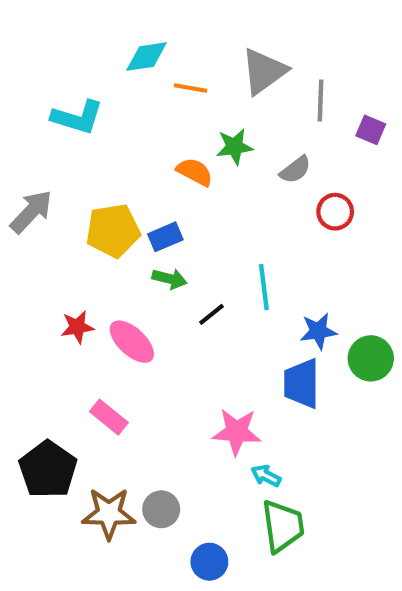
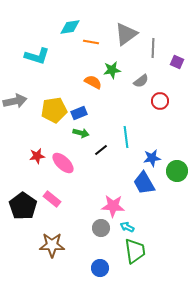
gray arrow: (31, 212) -> (15, 101), turned 35
blue trapezoid: (302, 384) -> (144, 183), turned -30
black pentagon: (48, 469) -> (23, 206), moved
gray circle: (161, 509) -> (101, 228), moved

